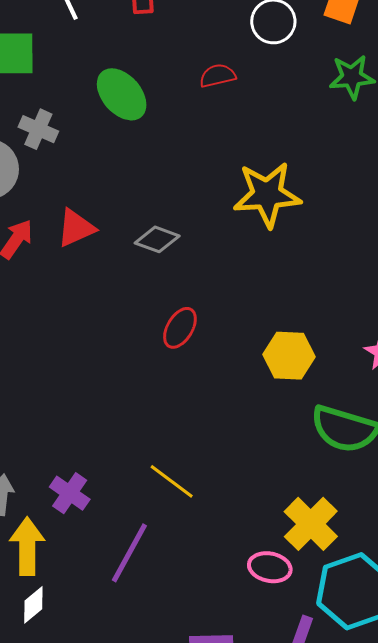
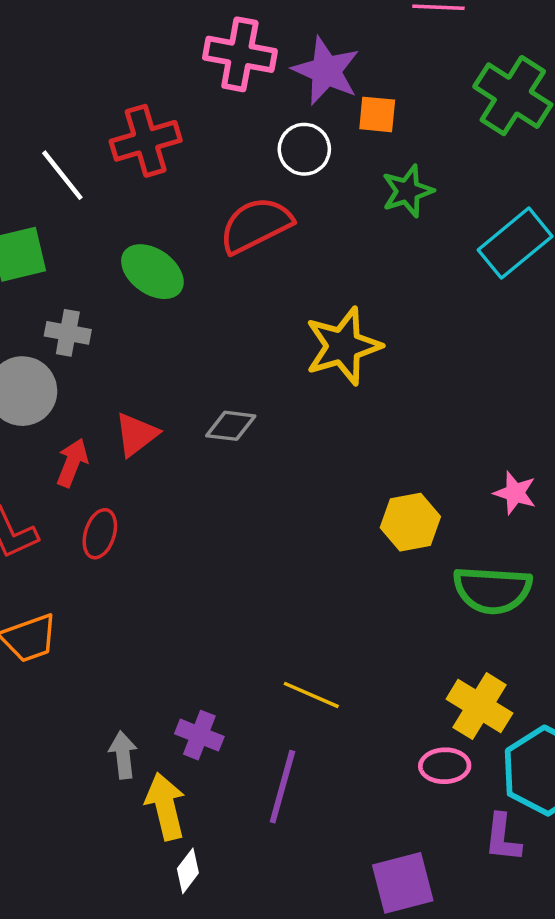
red semicircle: (218, 76) -> (256, 225), size x1.8
red ellipse: (180, 328) -> (100, 534), moved

